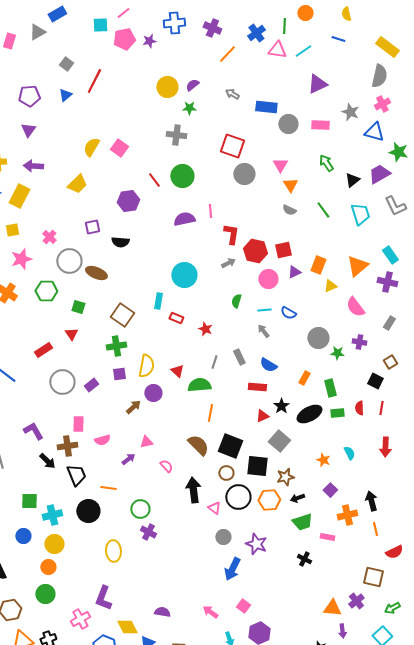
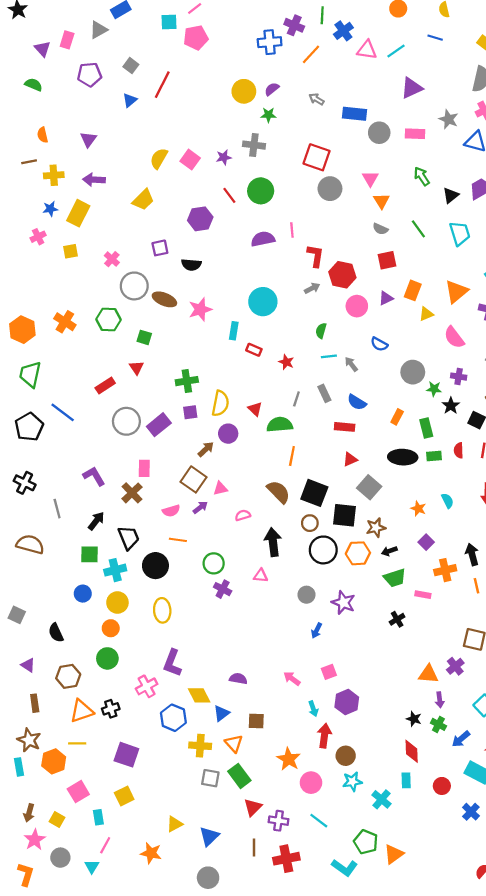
blue cross: (174, 23) -> (270, 42), moved
green line: (284, 26) -> (322, 15), moved
purple star: (149, 41) -> (224, 157), moved
purple pentagon: (29, 96) -> (89, 75), moved
red square: (283, 250) -> (387, 260), moved
pink star: (21, 259) -> (200, 309), moved
cyan line: (264, 310) -> (329, 356), moved
brown square: (122, 315) -> (194, 479), moved
purple rectangle: (91, 385) -> (159, 425), size x1.5
black star: (281, 406) -> (451, 406), moved
black ellipse: (309, 414) -> (403, 457), turned 30
pink semicircle: (102, 440) -> (171, 511), moved
brown cross: (67, 446) -> (132, 493), turned -36
black arrow: (47, 461) -> (96, 521), moved, turned -96
pink semicircle: (166, 466) -> (243, 515), turned -64
black trapezoid: (76, 475) -> (129, 538), moved
pink triangle: (214, 508) -> (261, 576), moved, turned -32
yellow ellipse: (113, 551) -> (162, 610), moved
black cross: (304, 559) -> (397, 619), turned 32
blue arrow: (232, 569) -> (317, 630), size x0.6
pink square: (243, 606) -> (329, 672), turned 32

